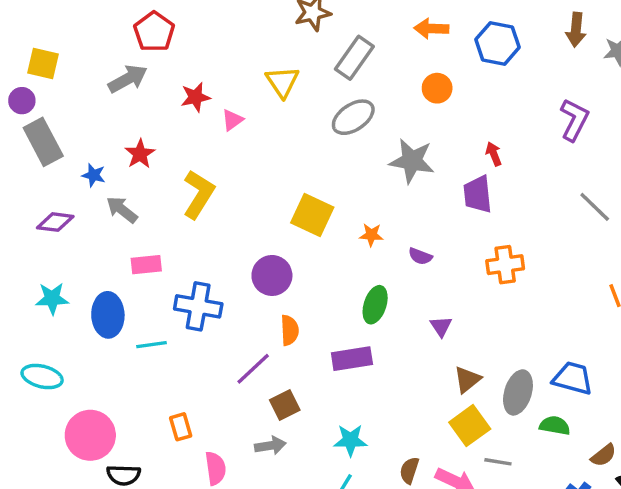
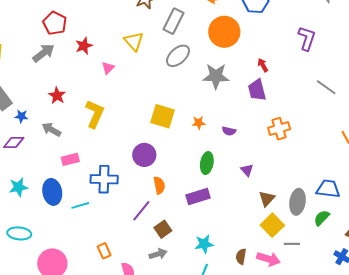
orange circle: (437, 88) -> (224, 32), size x1.8
red star: (195, 97) -> (84, 46), moved
blue star: (94, 175) -> (21, 116), moved
green semicircle: (555, 425) -> (322, 218), turned -48

